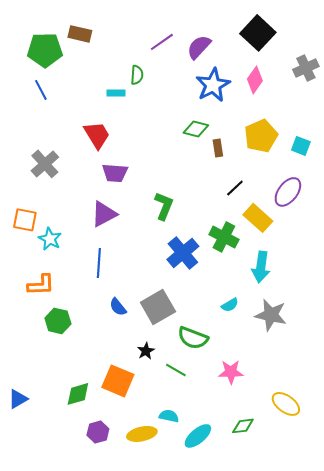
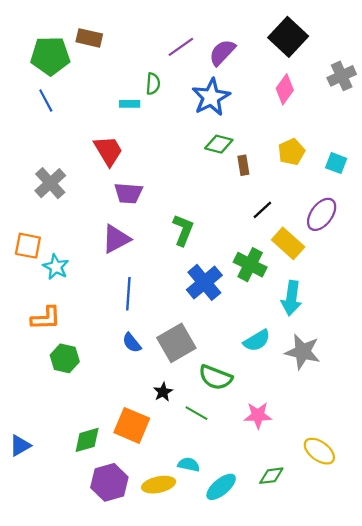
blue star: (213, 85) -> (211, 97), moved
yellow pentagon: (261, 136) -> (291, 152), size x0.7
blue line: (99, 263) -> (128, 294), moved
cyan semicircle: (230, 305) -> (257, 341), size x1.4
purple hexagon: (98, 432) -> (109, 482), size x1.5

